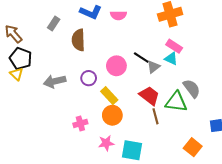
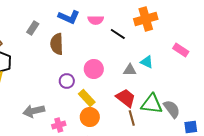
pink rectangle: (174, 46) -> (181, 50), moved
black line: (141, 58) -> (118, 34), moved
gray triangle: (154, 67) -> (130, 70), turned 40
gray arrow: (55, 81) -> (34, 111), moved
gray semicircle: (192, 88) -> (172, 109), moved

